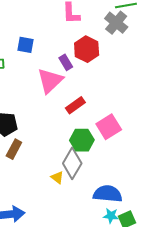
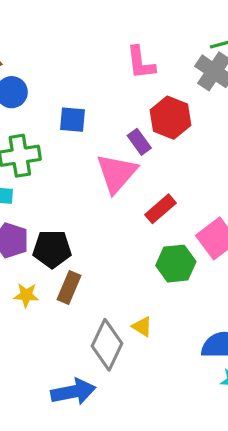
gray diamond: (72, 163) -> (107, 345), moved

